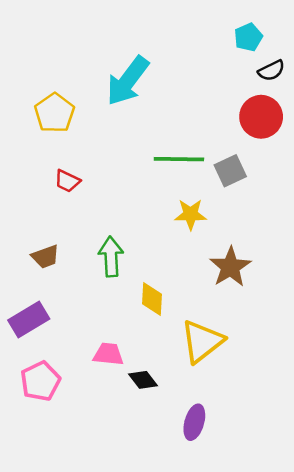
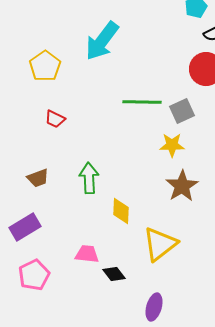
yellow star: (191, 214) -> (172, 145), moved

